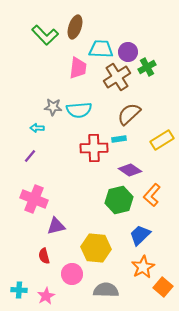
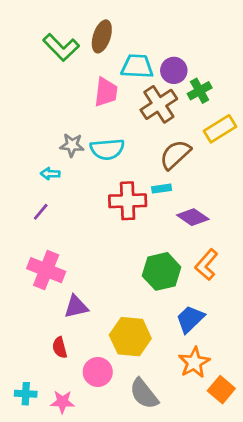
yellow rectangle: (162, 140) -> (220, 129), moved
purple diamond: (130, 170) -> (193, 217), moved
gray semicircle: (106, 290) -> (144, 394), turned -130
pink star: (46, 296) -> (62, 402), turned 30

